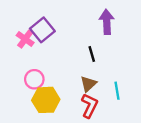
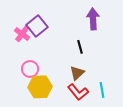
cyan line: (117, 91) -> (102, 90), moved
red L-shape: (89, 106) -> (78, 92), turned 115

